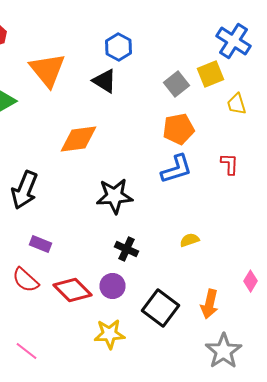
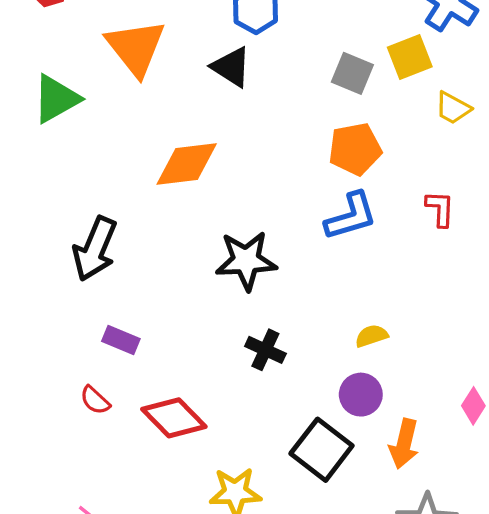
gray square: (176, 84) -> (352, 73), turned -30
yellow trapezoid: (236, 104) -> (453, 108), turned -45
red semicircle: (26, 280) -> (95, 400), size x0.7
purple circle: (112, 286) -> (361, 395), moved

